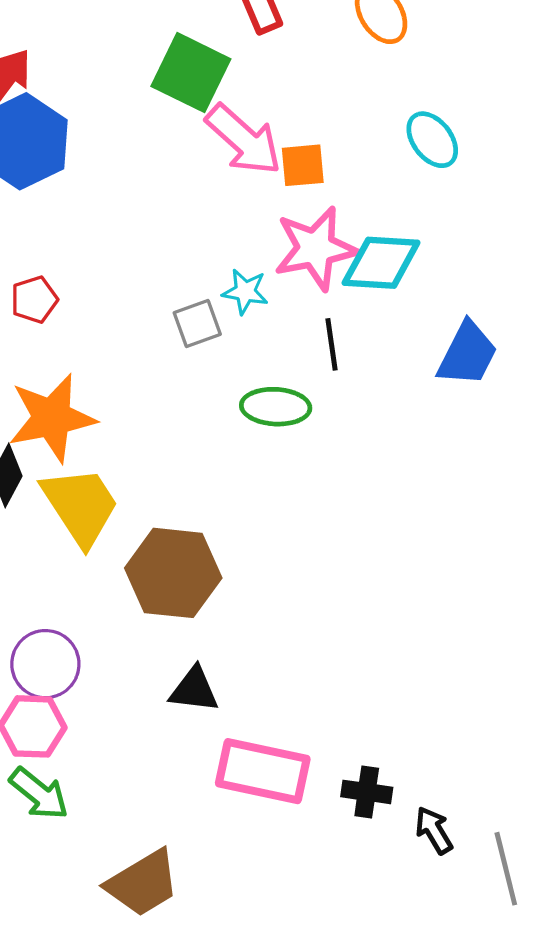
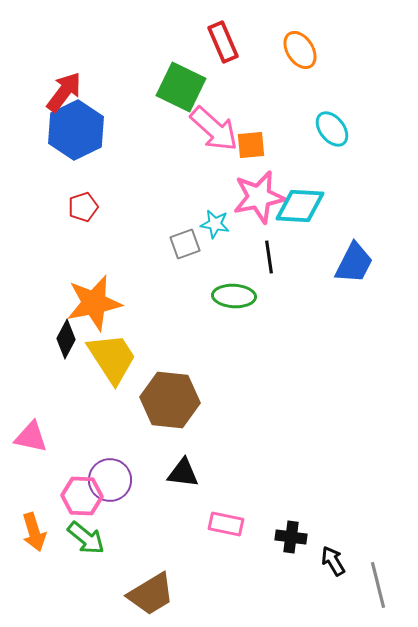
red pentagon: (34, 300) -> (83, 207), moved
purple circle: (45, 664) -> (110, 480), moved
pink rectangle: (263, 771) -> (226, 524), size x0.6

